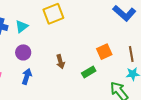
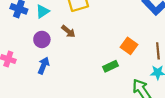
orange square: (104, 52) -> (129, 46), turned -35
brown arrow: (60, 62) -> (68, 31), moved, turned -40

